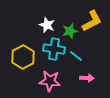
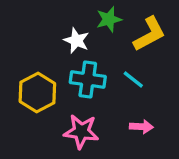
green star: (70, 31) -> (109, 19), moved
cyan line: (76, 56) -> (133, 80), moved

